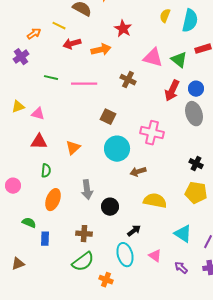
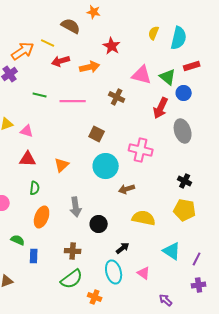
orange arrow: (34, 34) -> (23, 51), size x1.6
blue circle: (196, 89) -> (184, 93), moved
purple arrow: (181, 268) -> (166, 300), moved

